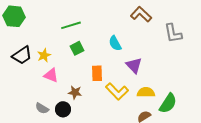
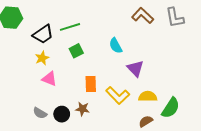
gray L-shape: (173, 33) -> (175, 18), moved
black trapezoid: (22, 55) -> (43, 34), moved
orange rectangle: (97, 73) -> (91, 84), moved
brown star: (75, 92) -> (82, 109), moved

